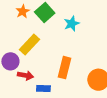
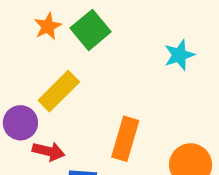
cyan star: (72, 24) -> (179, 55), moved

